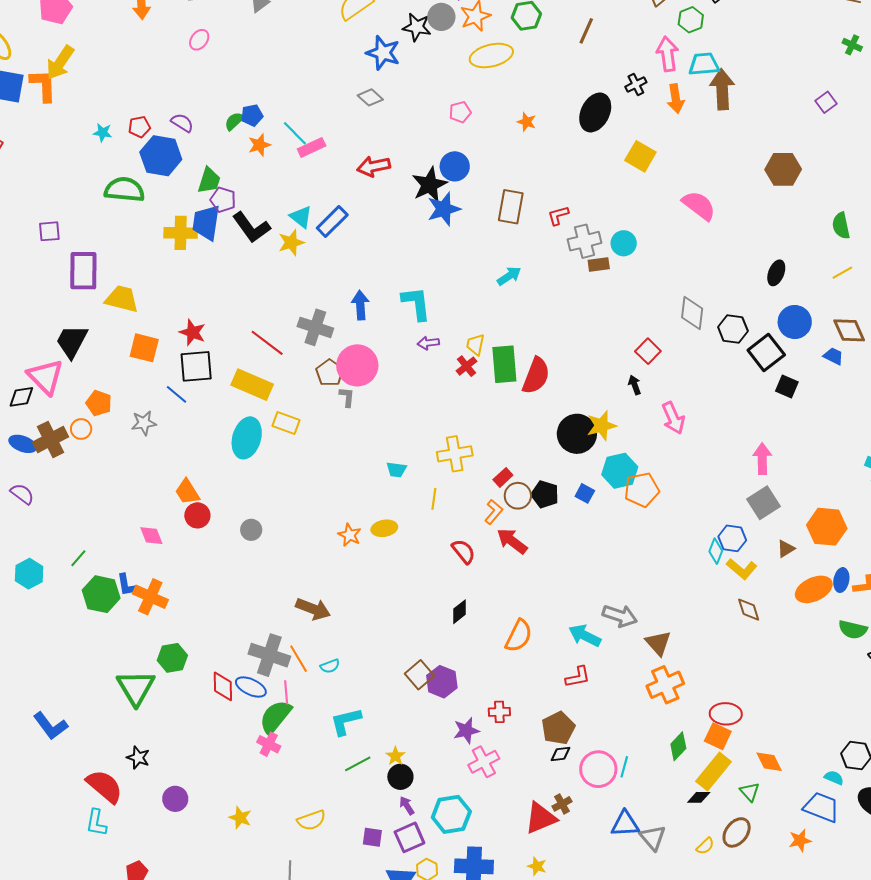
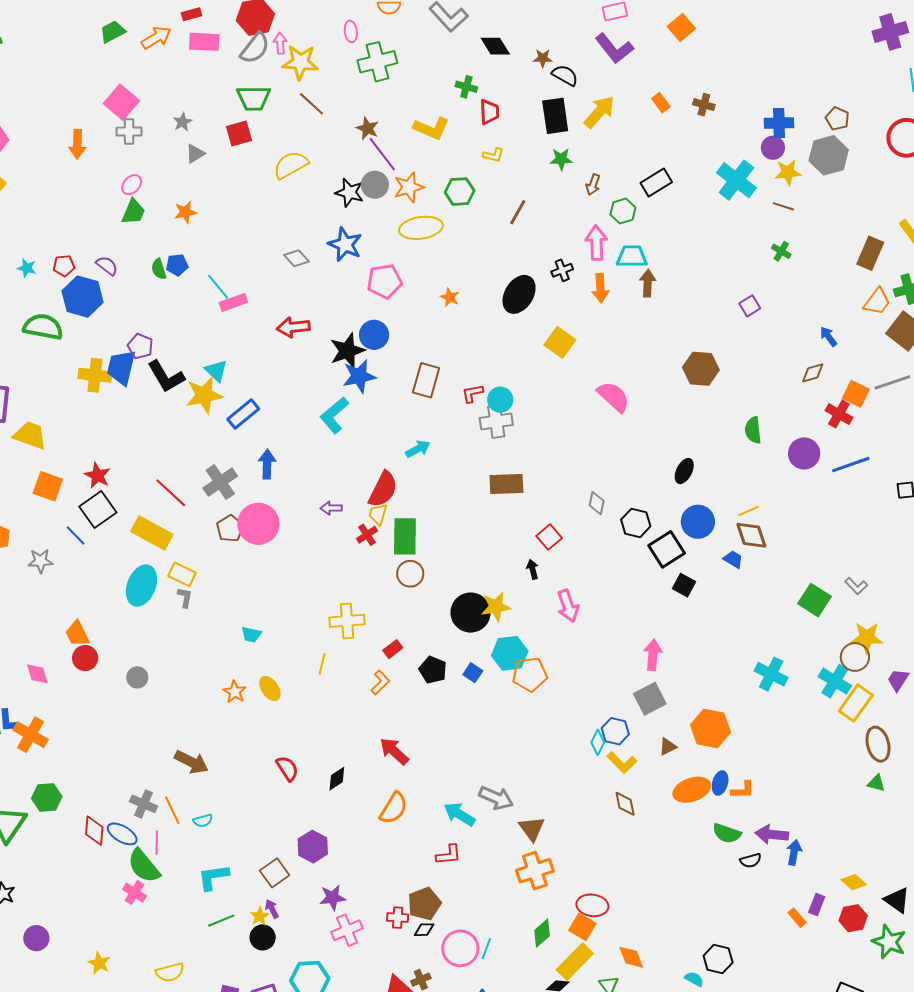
blue star: (383, 53) -> (345, 244), moved
brown arrow: (722, 89) -> (648, 283), size x0.7
pink pentagon: (460, 112) -> (384, 281), size x1.6
green semicircle: (234, 121) -> (159, 269), turned -70
orange star: (259, 145) -> (185, 212), moved
green trapezoid: (209, 180) -> (133, 212), moved
blue rectangle: (332, 221) -> (243, 414), moved
yellow star: (291, 243) -> (204, 395), size x1.4
cyan circle: (624, 243) -> (500, 400), moved
brown rectangle: (599, 265) -> (506, 484), moved, size x1.6
yellow line: (842, 273) -> (748, 511), moved
cyan L-shape: (416, 303) -> (334, 415), moved, turned -129
gray diamond: (692, 313) -> (597, 503), size x0.7
gray cross: (315, 327) -> (220, 482), turned 32
black square: (196, 366) -> (98, 510), turned -36
red semicircle: (536, 376) -> (383, 489), moved
gray L-shape: (347, 397) -> (185, 598), moved
cyan trapezoid: (396, 470) -> (251, 635), moved
brown circle: (518, 496) -> (410, 574), moved
yellow ellipse: (384, 528) -> (270, 688), turned 60
red arrow: (512, 541) -> (394, 751), moved
red semicircle: (464, 551) -> (287, 768), moved
gray cross: (269, 655) -> (144, 804), size x0.7
brown square: (419, 675) -> (275, 873), moved
red cross: (499, 712) -> (398, 918), moved
green semicircle: (275, 717) -> (144, 866), turned -84
purple arrow: (407, 806) -> (272, 909), moved

